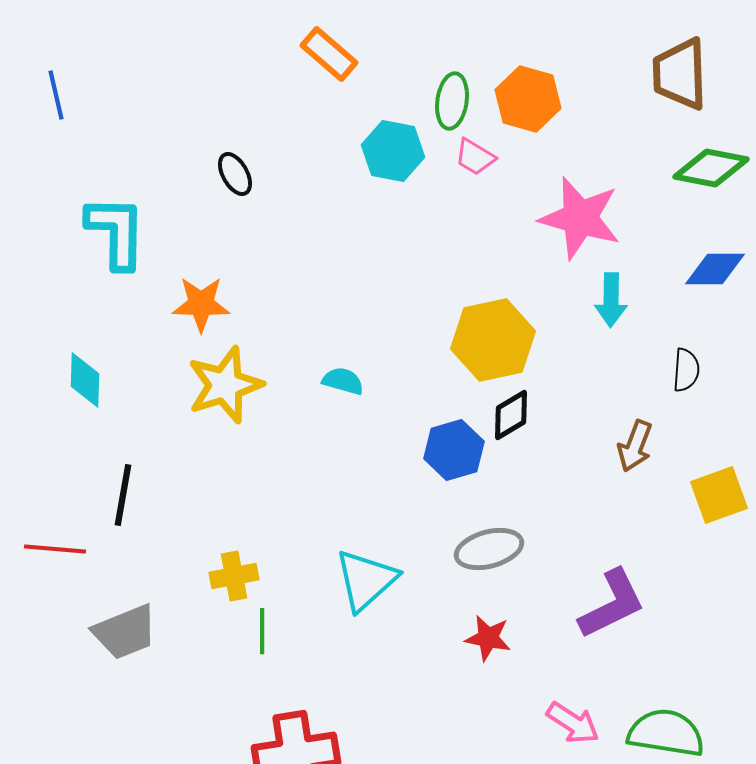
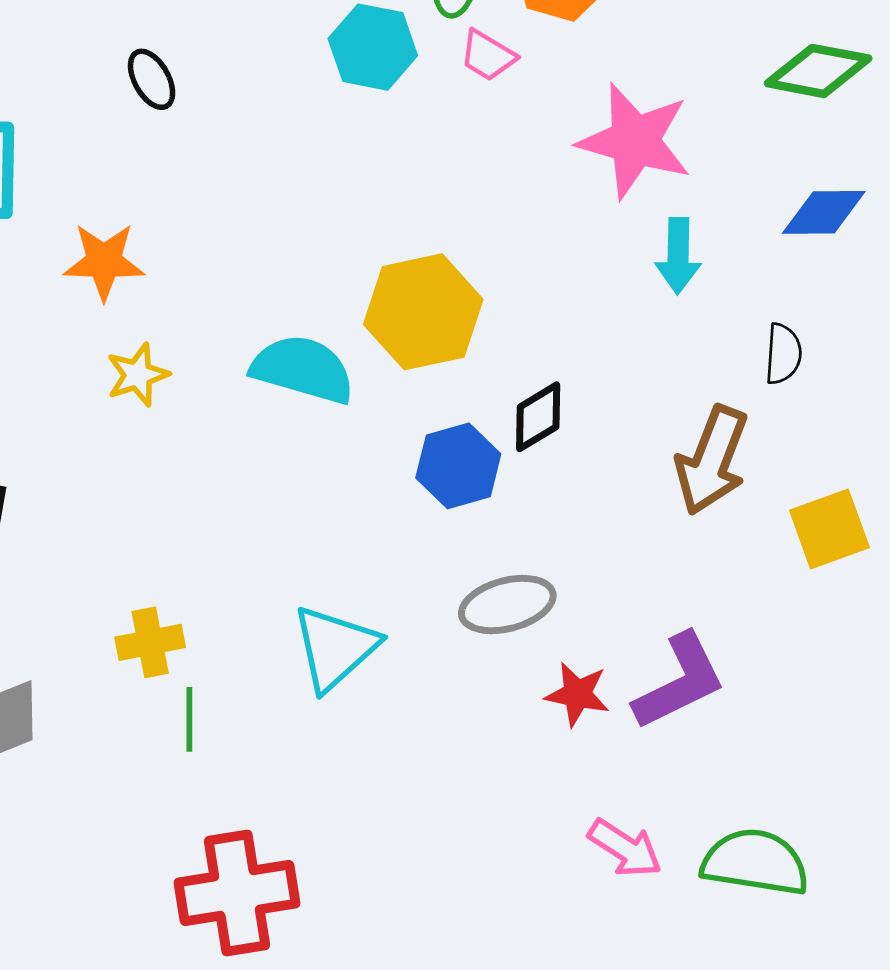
yellow hexagon: (493, 340) -> (423, 312), moved
cyan semicircle: (343, 381) -> (303, 369), size x1.8
yellow star: (225, 385) -> (138, 375), size x0.6
brown arrow: (635, 446) -> (712, 460), size x1.5
red star: (488, 638) -> (577, 694), moved

